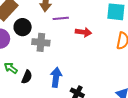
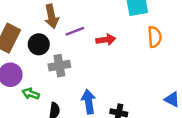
black circle: (23, 27) -> (39, 44), moved
green arrow: (11, 68) -> (31, 94), moved

